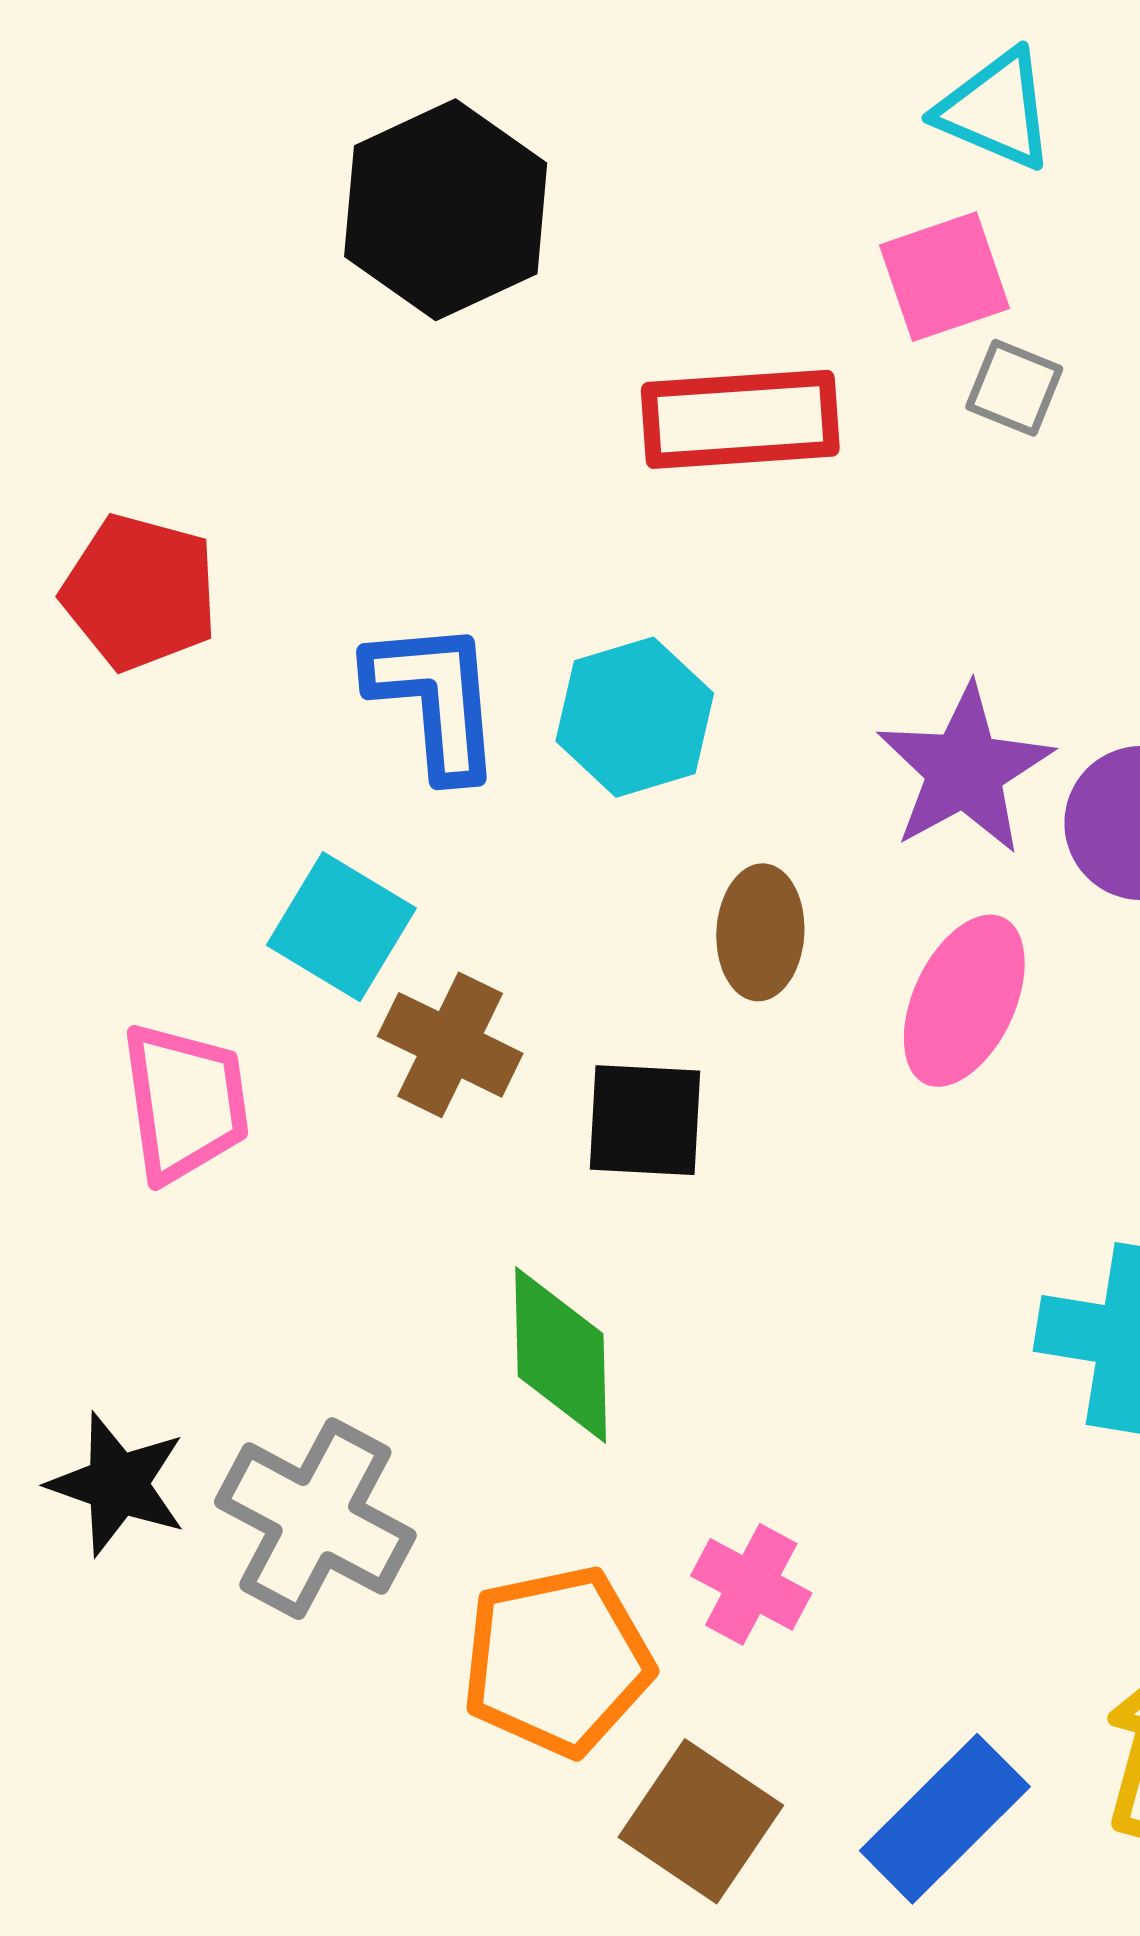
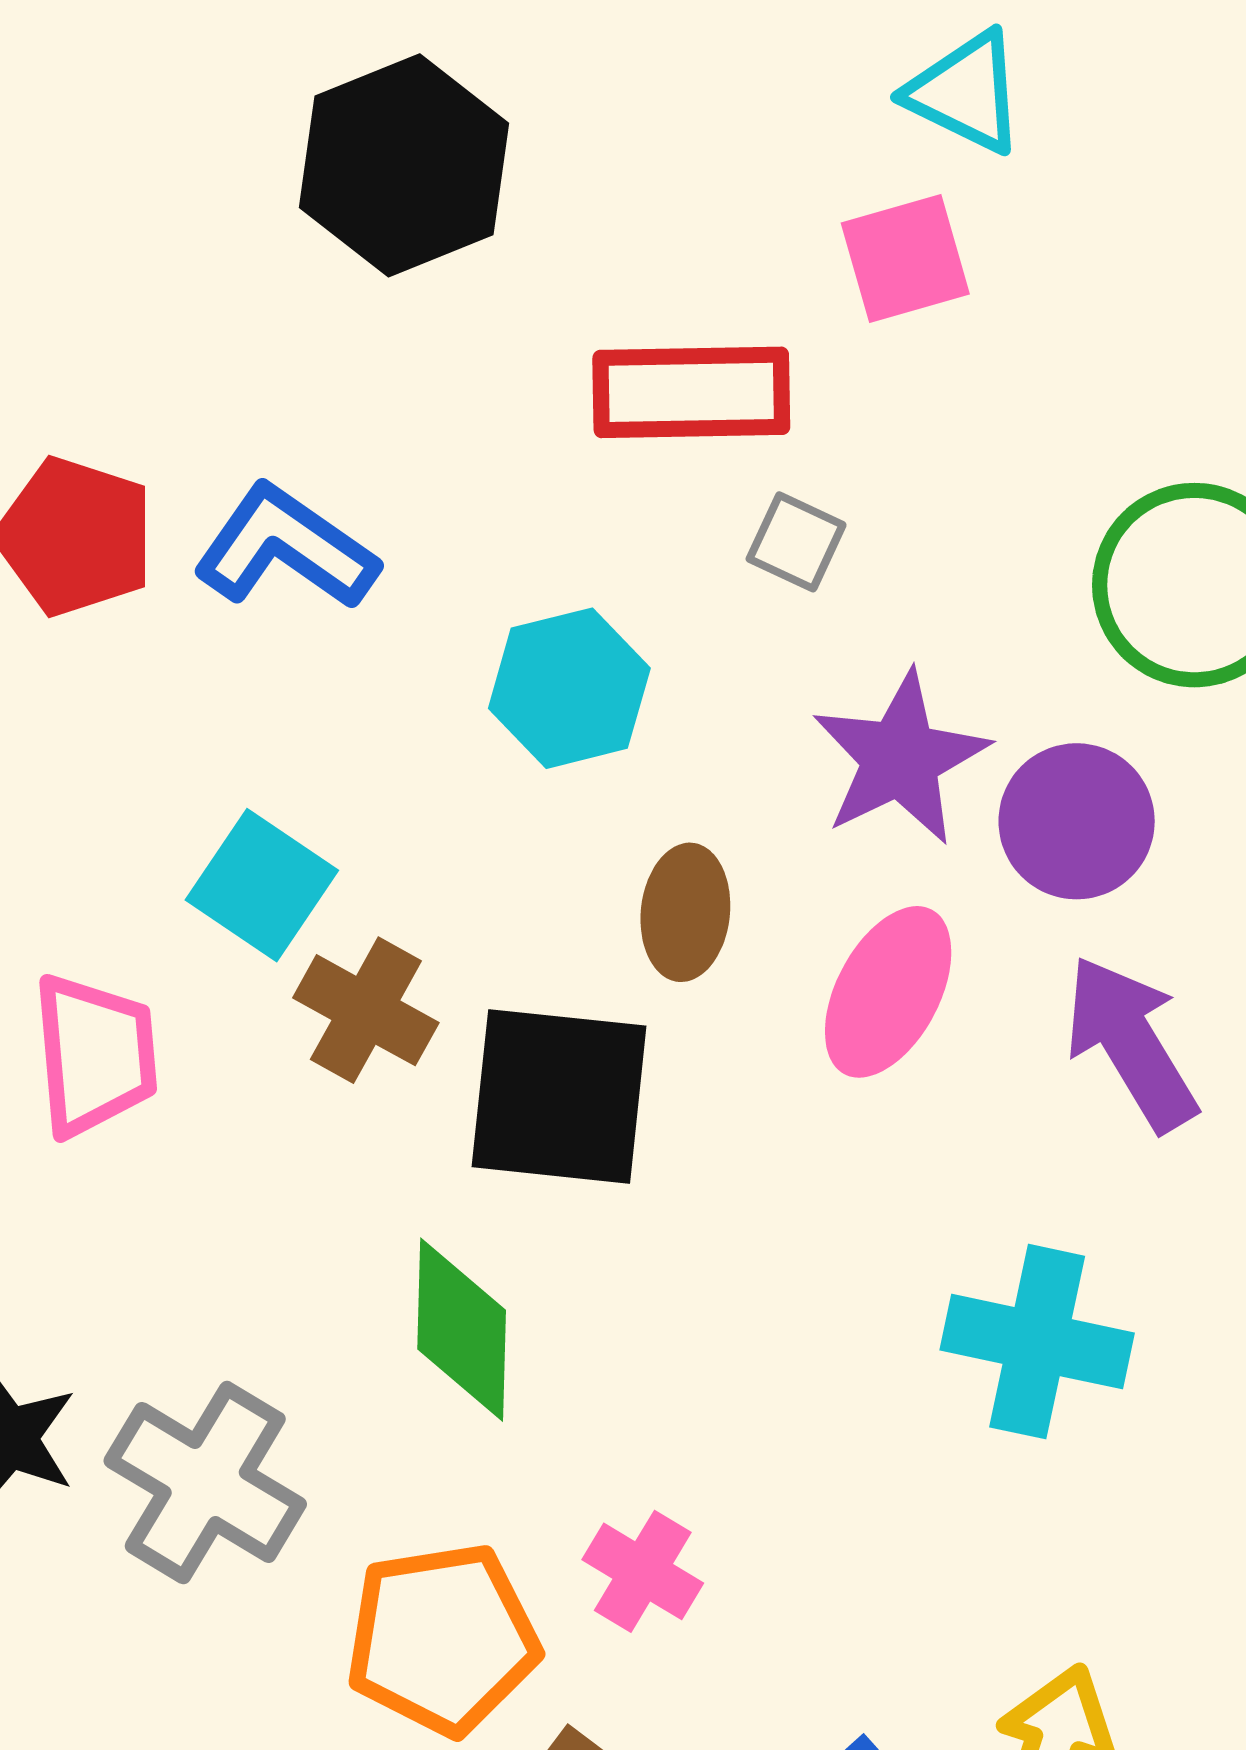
gray square: (1014, 388) -> (796, 542), moved
blue L-shape: (435, 699) -> (286, 548), moved, turned -53
black square: (645, 1120) -> (559, 1096), size x1.5

